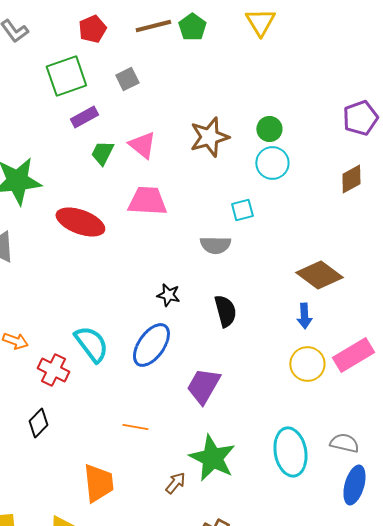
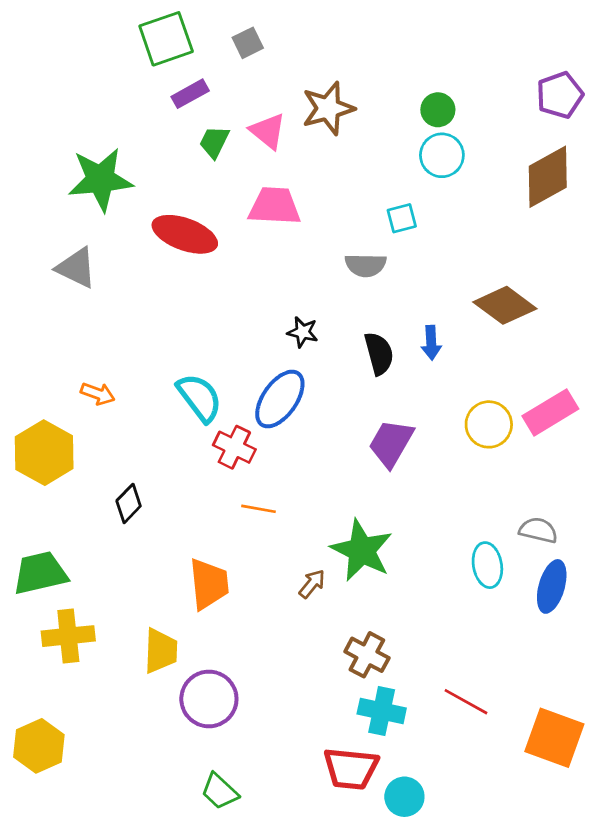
brown star: (209, 137) -> (328, 108), moved
brown diamond: (351, 179) -> (548, 177), size x1.6
blue arrow: (304, 316) -> (431, 343), moved
red cross: (53, 370) -> (234, 447), moved
purple trapezoid: (203, 386) -> (391, 443), moved
cyan ellipse: (290, 452) -> (487, 565), moved, size x0.7

